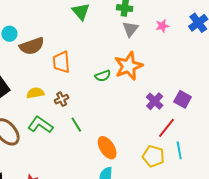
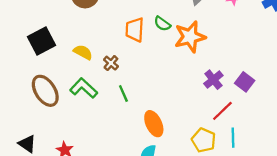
orange trapezoid: (61, 62) -> (135, 30), moved
green semicircle: (103, 76) -> (162, 24), moved, turned 49
yellow semicircle: (35, 93) -> (83, 52), turned 30
brown cross: (62, 99) -> (111, 63), turned -32

